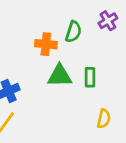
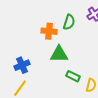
green rectangle: (90, 77) -> (73, 76), moved, turned -64

